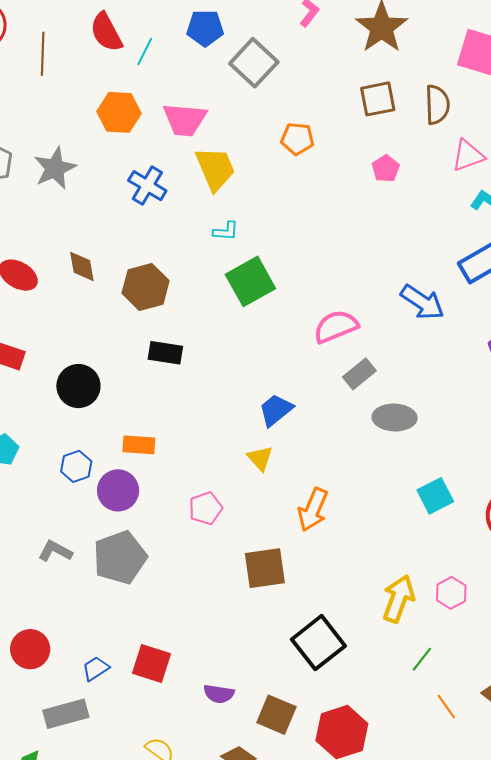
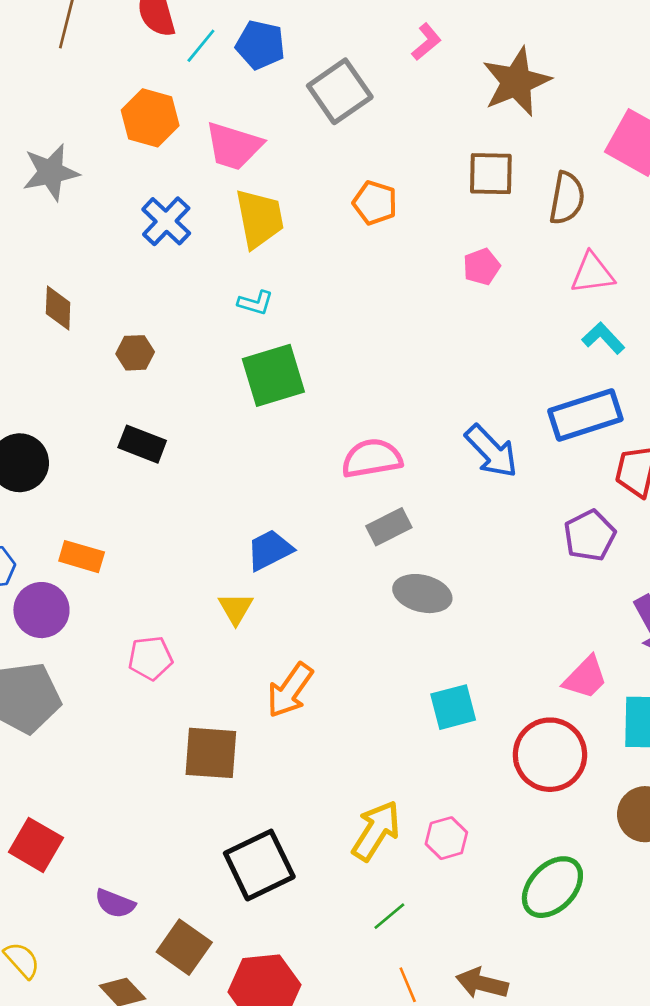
blue pentagon: (205, 28) -> (260, 45), moved
brown hexagon: (146, 287) -> (135, 353), size x0.6

